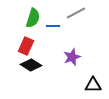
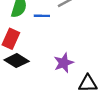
purple star: (72, 57) -> (64, 63), moved

